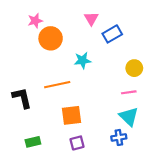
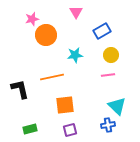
pink triangle: (91, 19) -> (76, 12), moved
yellow circle: (134, 68) -> (111, 55), moved
pink line: (129, 92) -> (108, 75), moved

